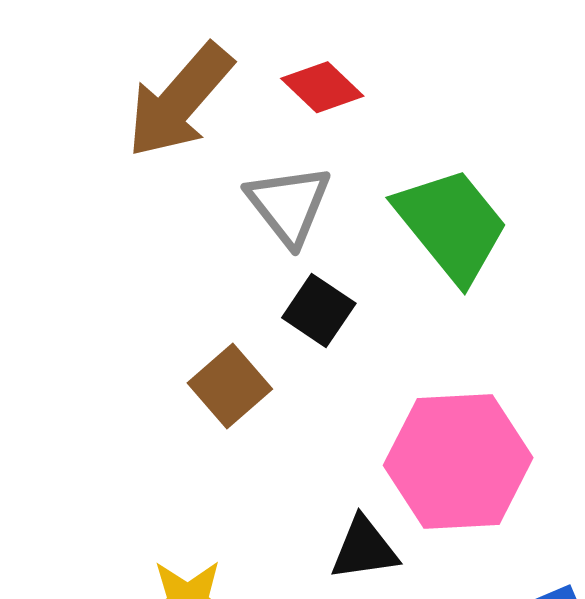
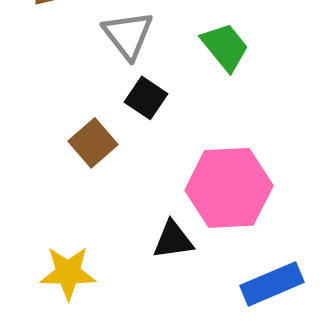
green trapezoid: (451, 225) -> (225, 47), size x0.7

